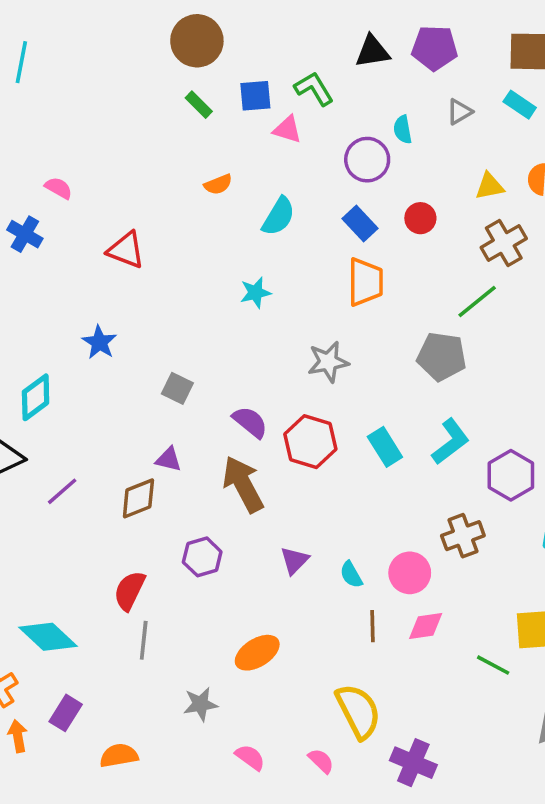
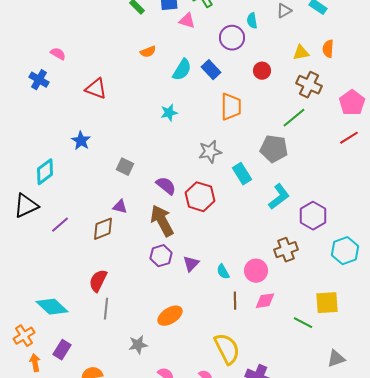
blue rectangle: (360, 223) -> (211, 70), moved
brown cross: (504, 243) -> (309, 85), turned -35
cyan rectangle: (385, 447) -> (242, 174), moved
purple hexagon: (202, 557) -> (161, 256), moved

